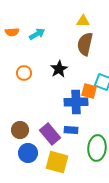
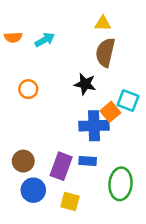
black star: (59, 69) -> (85, 84), moved, turned -30
orange square: (89, 91) -> (110, 112), turned 35
purple rectangle: (50, 134) -> (61, 166), turned 60
yellow square: (57, 162) -> (70, 202), size x0.7

